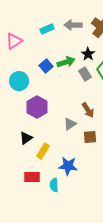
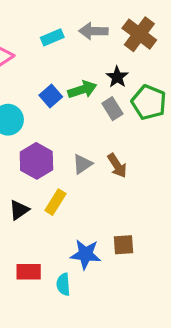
gray triangle: (70, 124) -> (82, 164), moved
brown square: (90, 137) -> (124, 245), moved
yellow rectangle: (43, 151) -> (55, 202), moved

